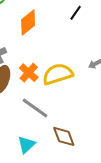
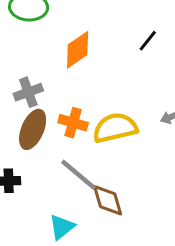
orange cross: (29, 73) -> (73, 123), turned -30
brown diamond: (64, 136) -> (108, 200), moved

